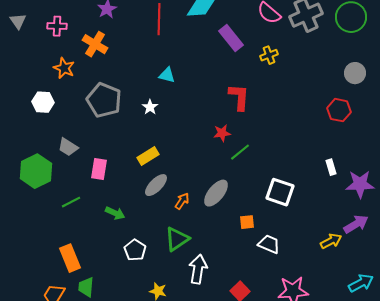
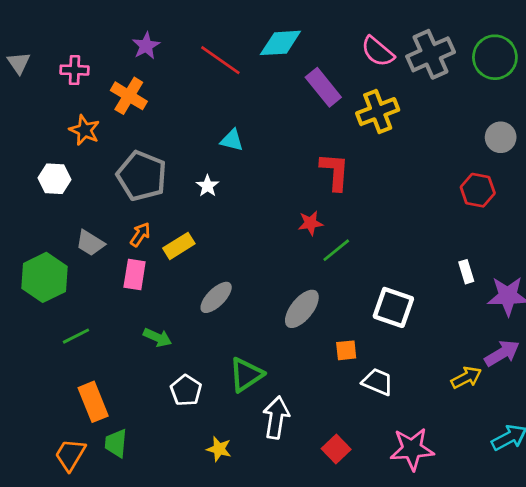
red line: (159, 19) -> (220, 60), turned -56
yellow cross: (269, 55) -> (378, 112), size x1.6
yellow rectangle: (148, 156) -> (179, 246), moved
orange arrow: (182, 201) -> (140, 235), moved
green line: (71, 202) -> (76, 336), moved

